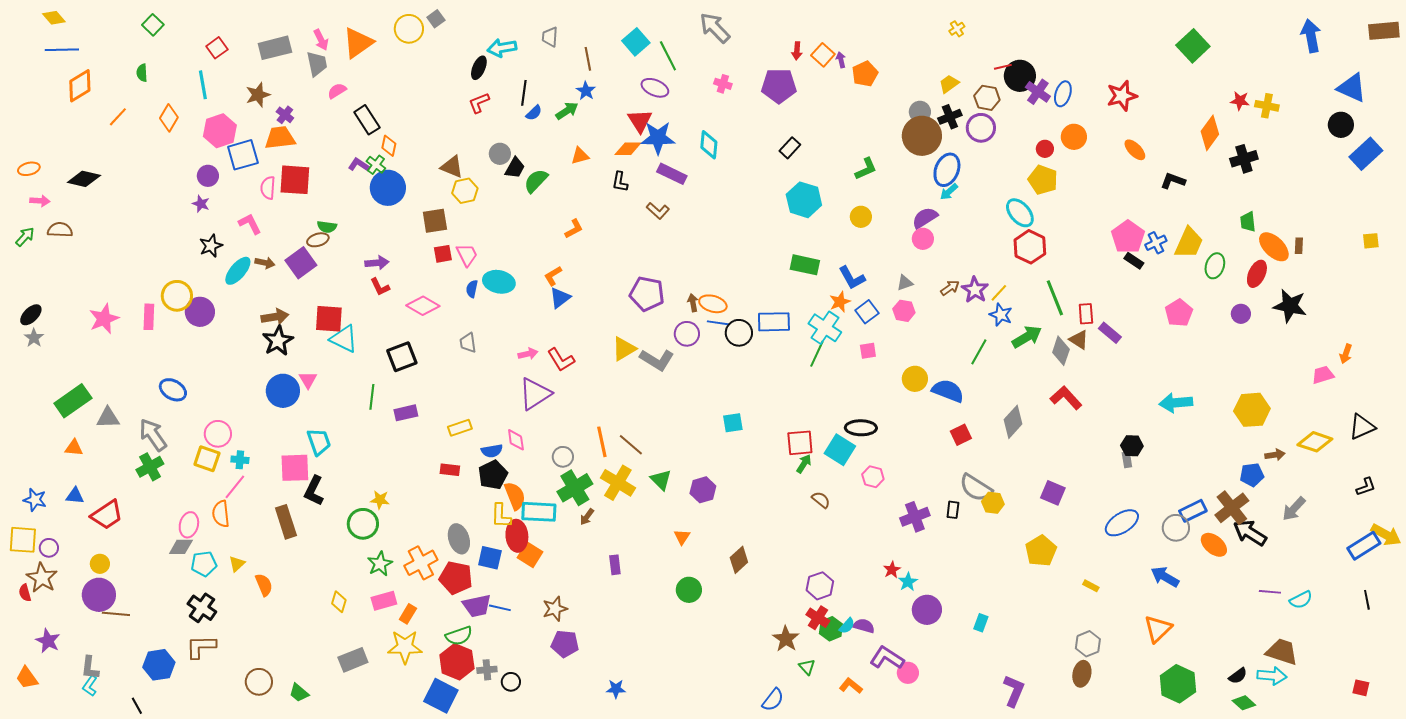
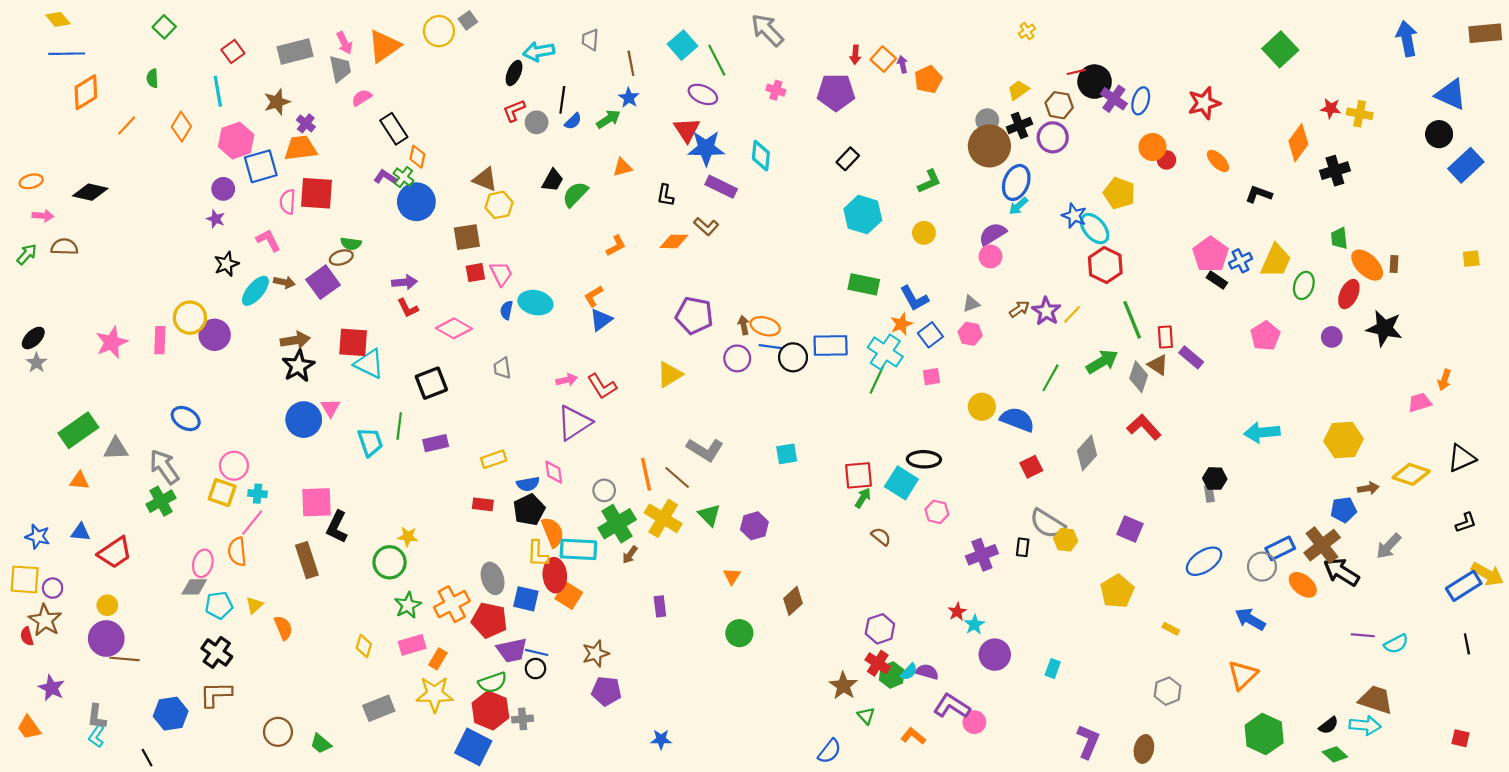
orange diamond: (628, 149) -> (674, 241), moved
red circle: (1045, 149) -> (1166, 160), moved
gray circle: (500, 154) -> (537, 122), moved
blue star: (1001, 315) -> (1074, 216), moved
gray L-shape: (657, 360) -> (705, 450), moved
cyan trapezoid: (319, 442) -> (370, 442), moved
brown ellipse: (1082, 674) -> (1144, 749), moved
black circle: (511, 682) -> (535, 669), moved

